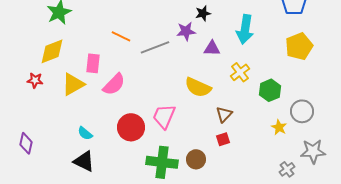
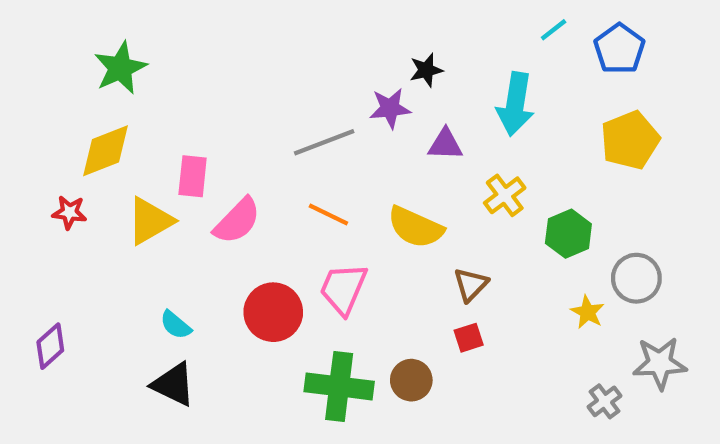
orange line: (121, 36) -> (328, 214), moved
purple diamond: (26, 143) -> (50, 346), turned 35

